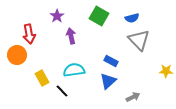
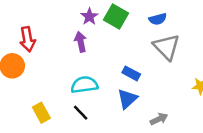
purple star: (57, 16) -> (89, 17), moved
yellow rectangle: (42, 78) -> (41, 113), moved
black line: (62, 91) -> (81, 113), moved

